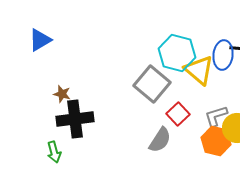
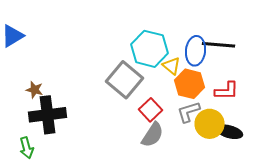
yellow triangle: (199, 70) -> (172, 66), size x0.6
gray semicircle: (160, 140) -> (152, 135), moved
orange hexagon: (216, 141) -> (190, 84), moved

